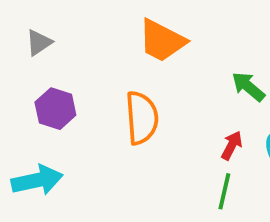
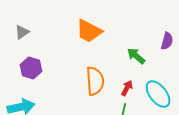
orange semicircle: (142, 118) -> (95, 81), moved

